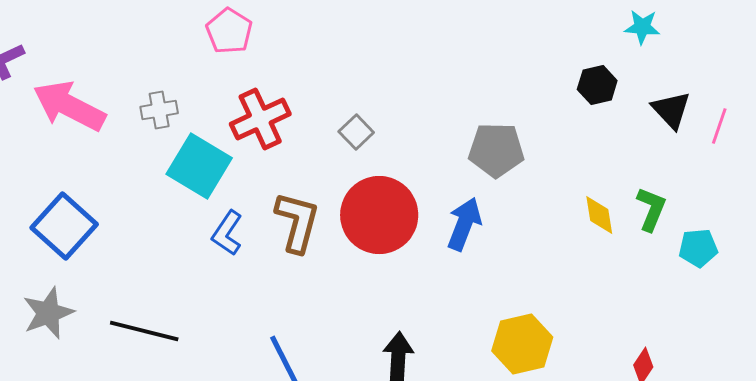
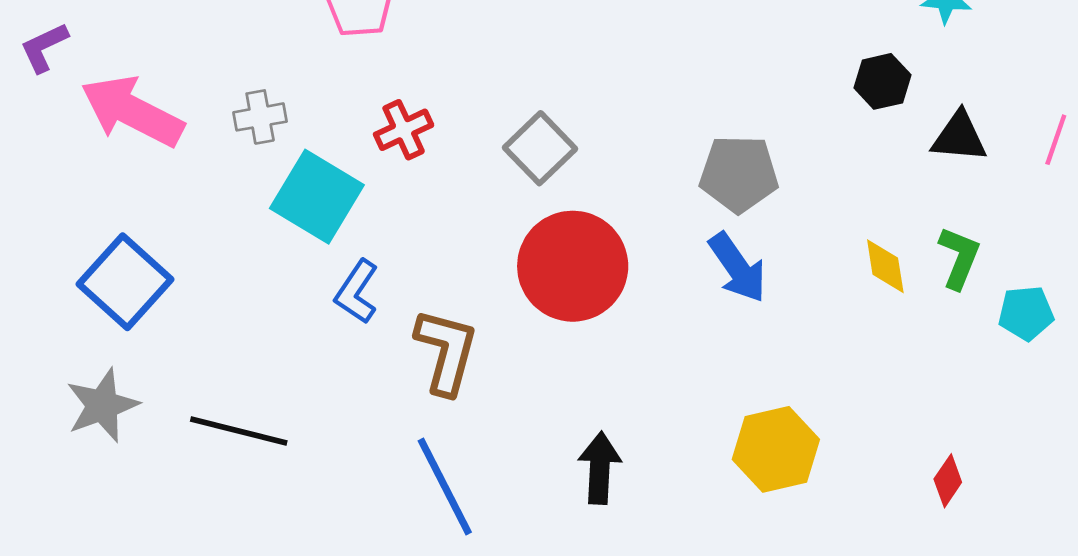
black triangle: (671, 110) -> (959, 137), moved, turned -42
red cross: (260, 119) -> (404, 130), size x0.7
gray square: (356, 132) -> (540, 148), size x1.4
brown L-shape: (297, 222) -> (446, 351), moved
blue arrow: (464, 224) -> (737, 268), moved, turned 124

